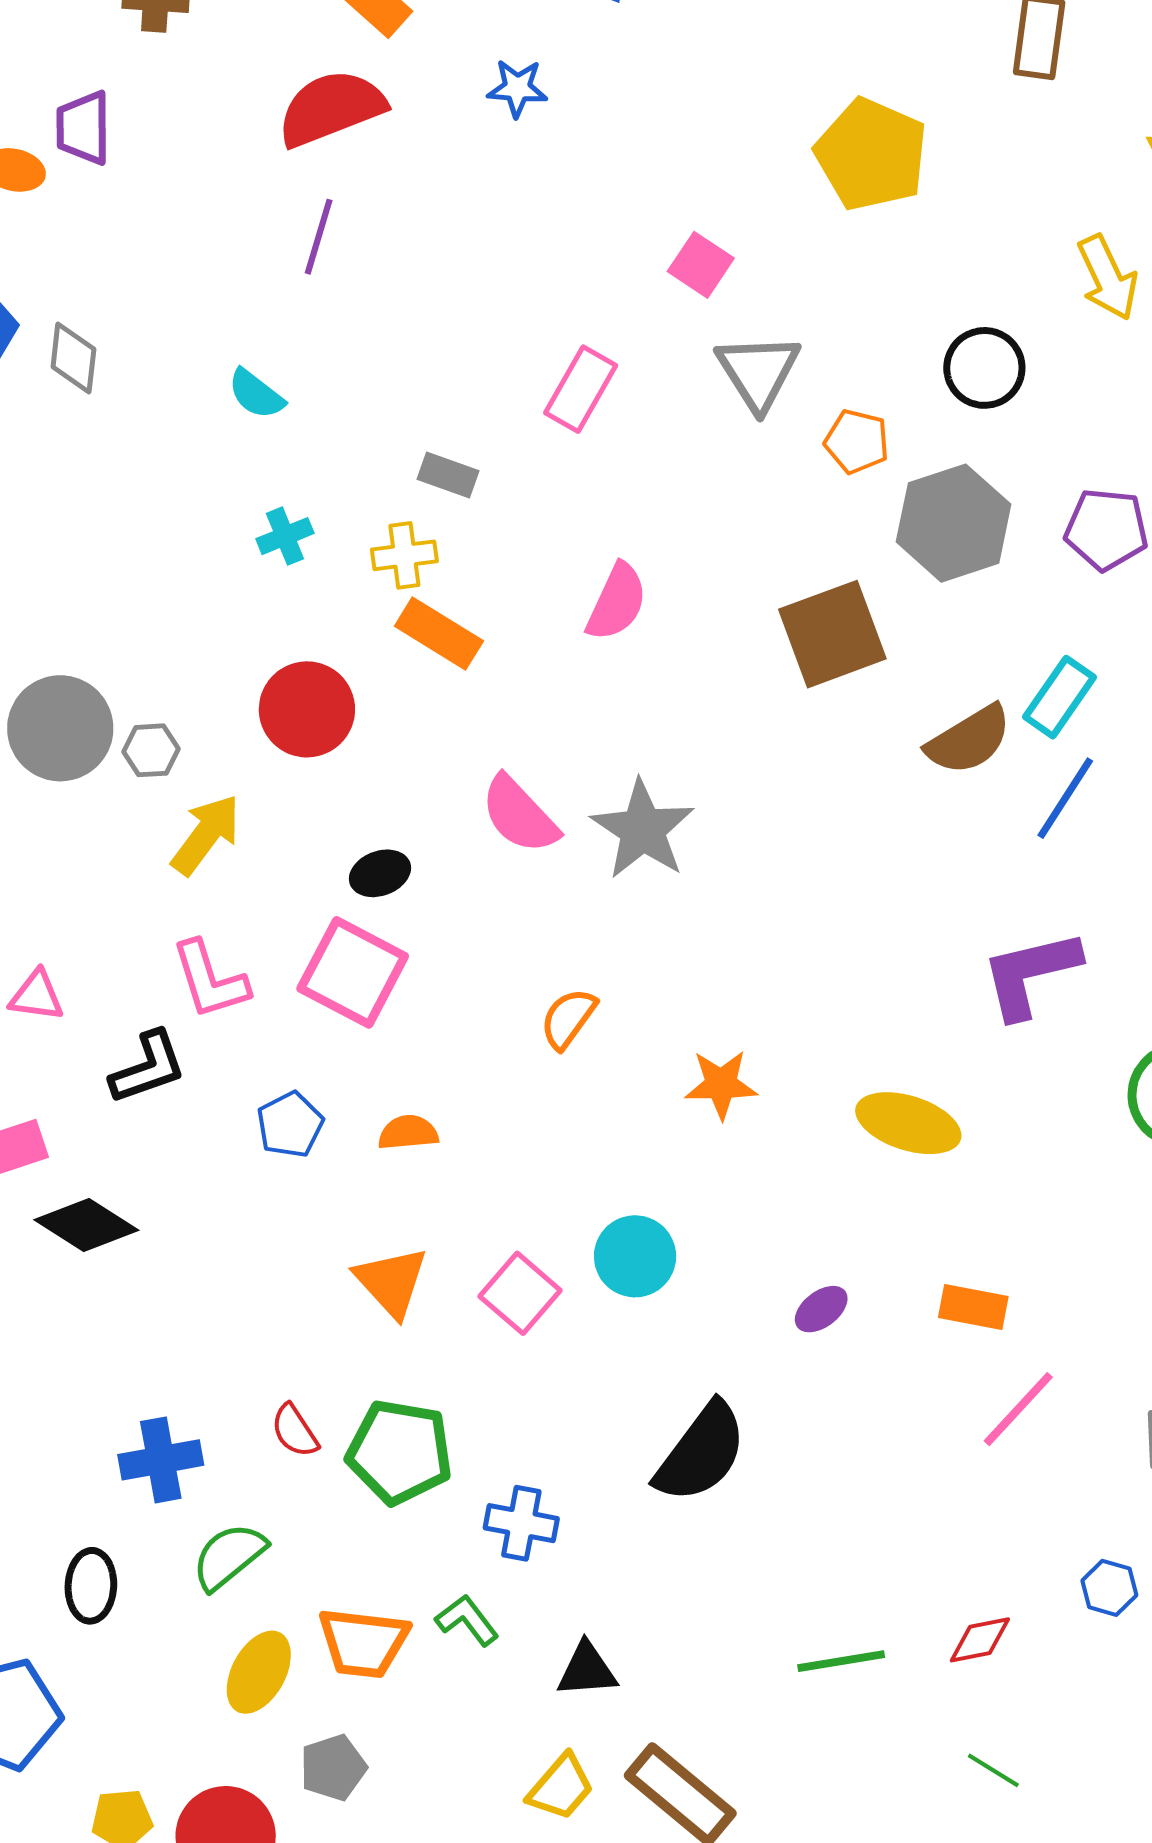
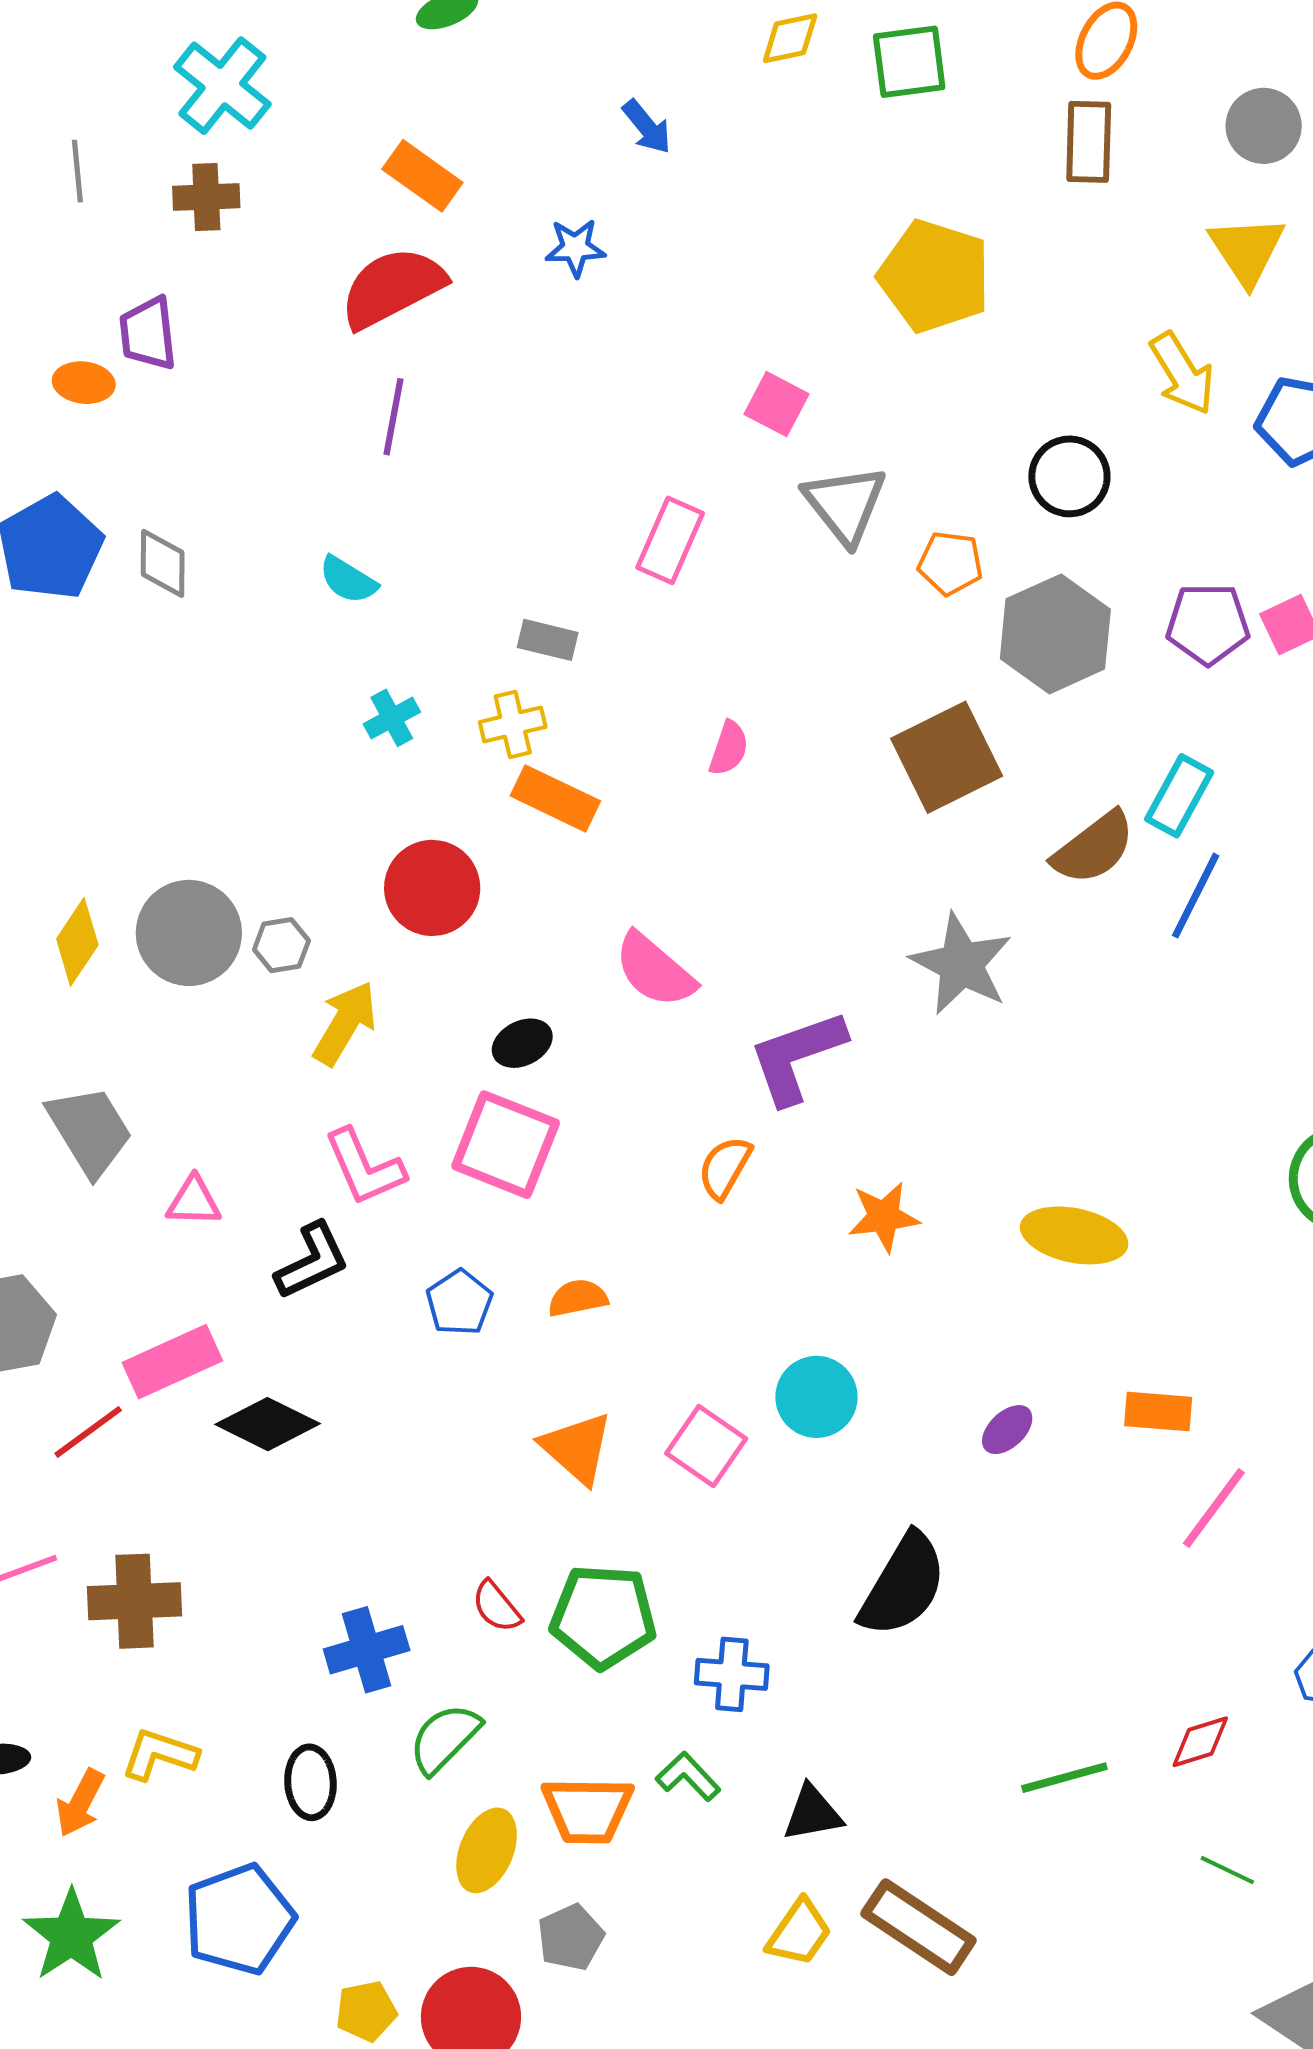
pink semicircle: (617, 602) -> (729, 748), size x0.7
gray star: (643, 830) -> (961, 964), moved
purple L-shape: (1030, 974) -> (797, 1057), moved

